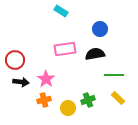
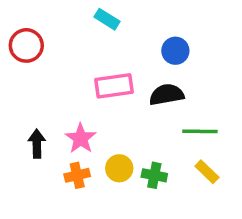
red circle: (15, 60) -> (26, 45), moved
black arrow: (21, 82) -> (37, 144), turned -98
green cross: (88, 100) -> (154, 175), turned 32
yellow circle: (68, 108) -> (119, 168), moved

